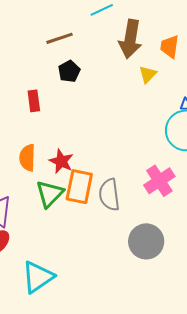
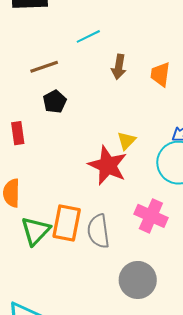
brown arrow: (130, 39) -> (119, 67), size x0.6
yellow triangle: (148, 74) -> (126, 141), moved
red star: (61, 161) -> (108, 165), moved, size x1.5
pink cross: (159, 181) -> (151, 216), turned -32

